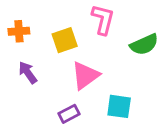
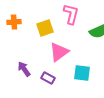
purple arrow: (28, 73) -> (24, 69), moved
purple rectangle: (69, 114) -> (48, 78), turned 56

